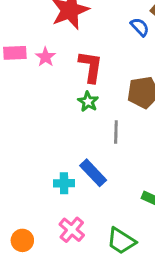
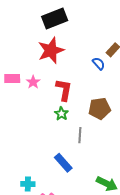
cyan cross: (64, 183) -> (28, 184), moved

